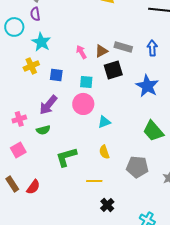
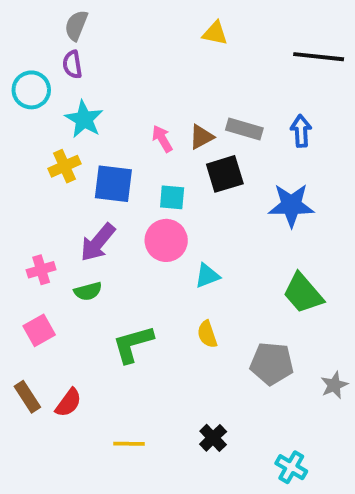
blue square: (56, 75) -> (113, 184), size x1.5
blue star: (147, 86) -> (291, 205), turned -30
yellow line: (94, 181) -> (129, 444), moved

